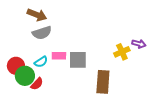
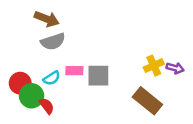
purple arrow: (139, 44) -> (175, 68), moved
brown rectangle: (103, 82) -> (147, 101), moved, turned -55
red semicircle: (37, 84) -> (47, 106), turned -80

